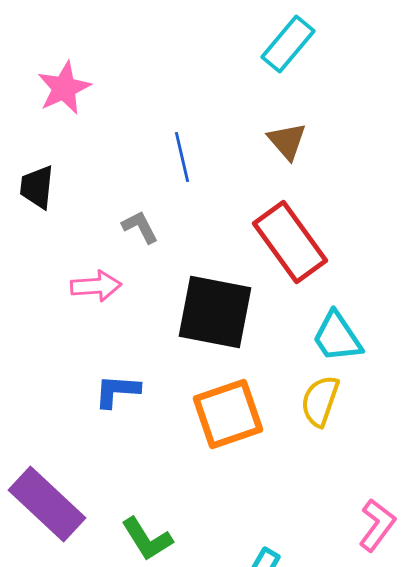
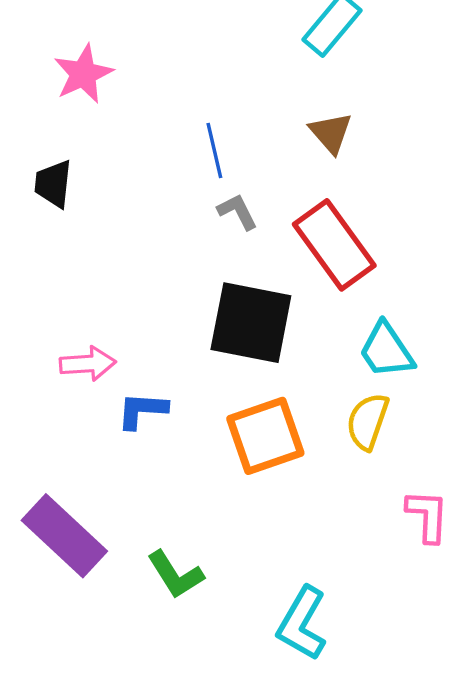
gray L-shape: (140, 227) -> (238, 212), moved
pink arrow: (96, 286) -> (88, 364), moved
pink L-shape: (377, 525) -> (427, 516), moved, turned -34

